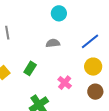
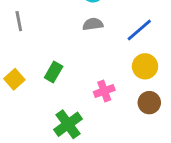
gray semicircle: (53, 43) -> (93, 24), moved
pink cross: (65, 83) -> (104, 91), turned 32

